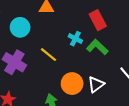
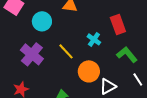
green L-shape: (97, 47) -> (127, 55), moved
orange circle: (72, 84) -> (89, 71), moved

